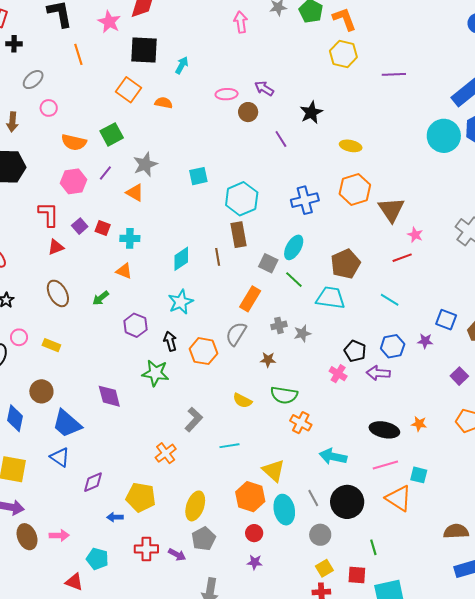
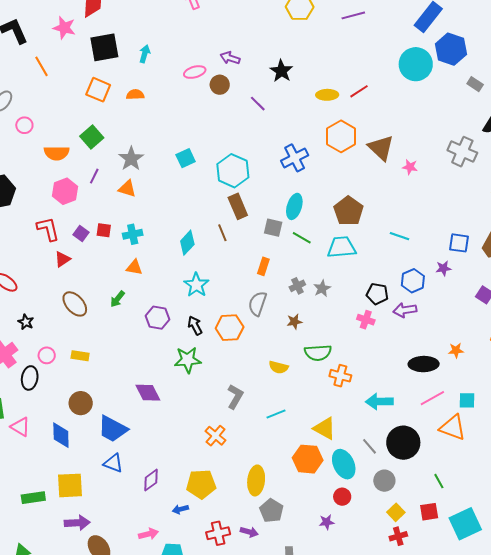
red line: (402, 258) -> (359, 91), moved
orange rectangle: (250, 299) -> (263, 266), size x0.7
red circle: (254, 533) -> (342, 497), moved
pink arrow: (59, 535) -> (149, 534), moved

